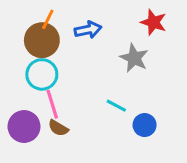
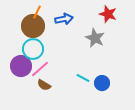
pink line: (52, 104) -> (40, 69), turned 66
cyan line: (116, 106) -> (83, 78), moved
purple circle: (24, 127) -> (21, 66), moved

